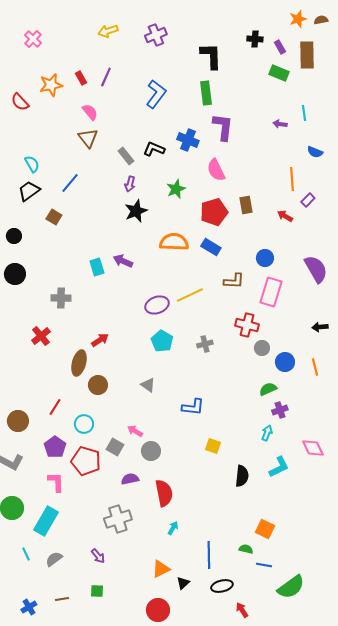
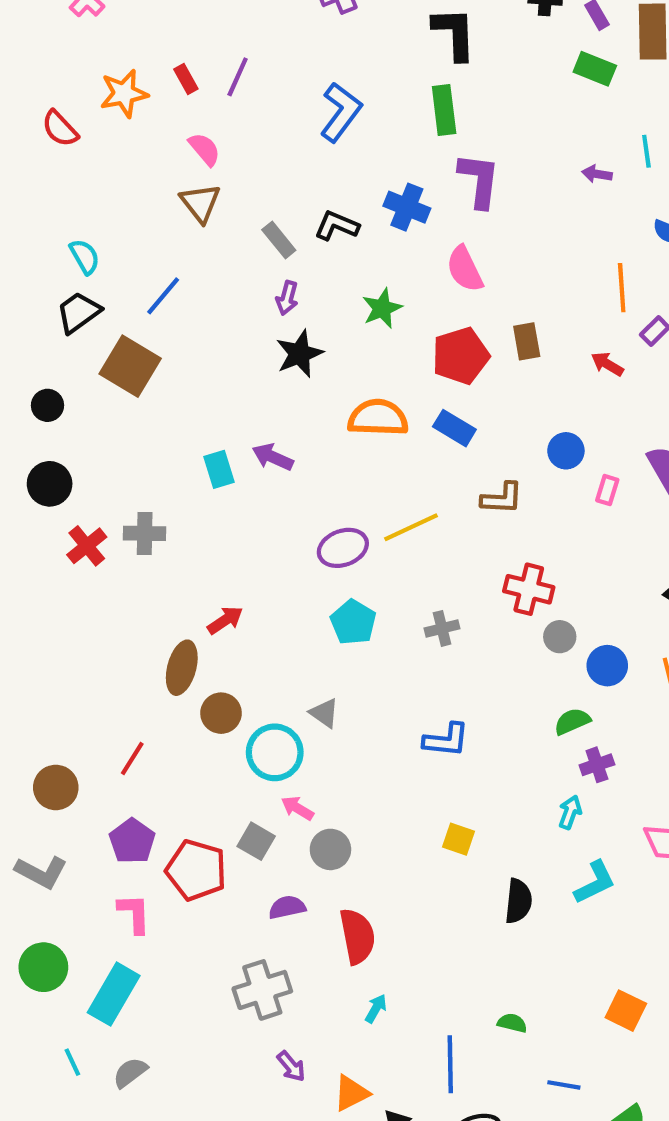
brown square: (54, 217) -> (130, 366), size x1.8
pink rectangle: (271, 292) -> (607, 490), moved, size x0.5
red cross: (41, 336) -> (87, 546), moved
blue L-shape: (193, 407) -> (446, 740), moved
cyan circle: (84, 424) -> (275, 752), moved, size x1.4
orange square: (265, 529) -> (626, 1011), moved
green semicircle: (246, 549) -> (512, 1023), moved
purple arrow: (98, 556) -> (291, 1066), moved

